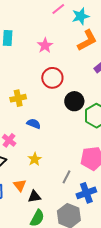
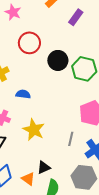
yellow star: (35, 159) -> (34, 130), size x1.5
orange triangle: (20, 185) -> (28, 179), moved

